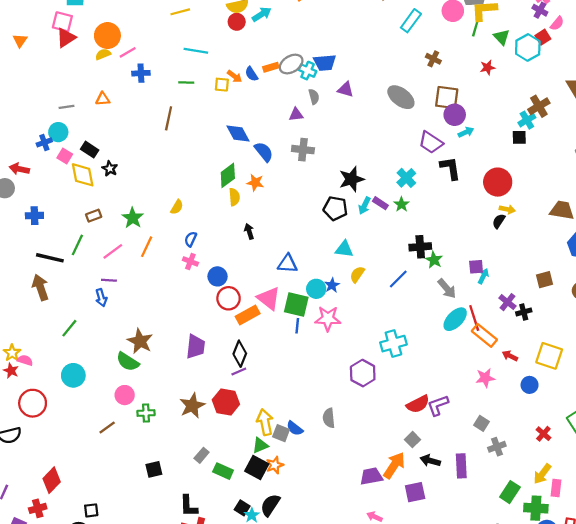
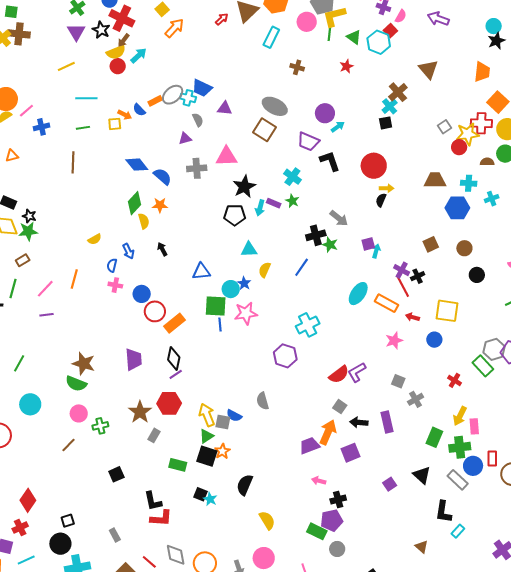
blue trapezoid: (325, 63) -> (202, 88), turned 40
brown square: (447, 98) -> (265, 130), moved, turned 35
yellow semicircle: (177, 207) -> (95, 239), turned 40
green star: (133, 218) -> (28, 231), moved, turned -30
gray arrow: (447, 289) -> (339, 218), moved
blue arrow: (101, 298) -> (128, 251), moved
pink triangle: (269, 298) -> (227, 157), moved, turned -30
red line: (474, 318) -> (403, 286), moved
gray rectangle: (202, 455) -> (154, 435), moved
black semicircle: (270, 505) -> (245, 485), moved

